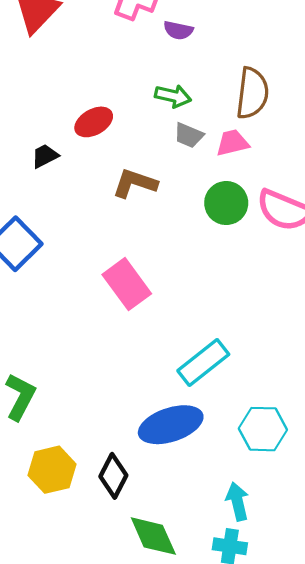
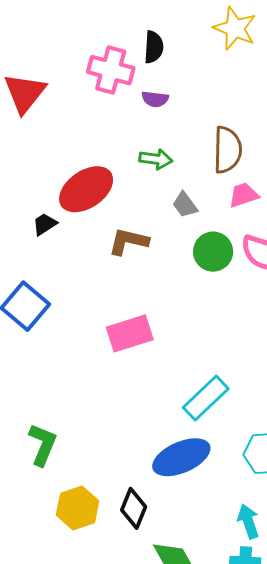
red ellipse: (94, 122) -> (86, 189), size x1.6
gray trapezoid: (189, 135) -> (185, 205), moved, turned 36
pink trapezoid: (232, 143) -> (244, 195), moved
pink rectangle: (127, 284) -> (130, 333), turned -66

